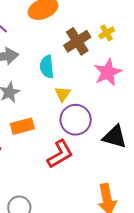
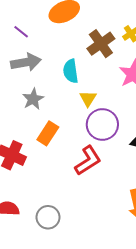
orange rectangle: (22, 126) -> (48, 133), turned -40

